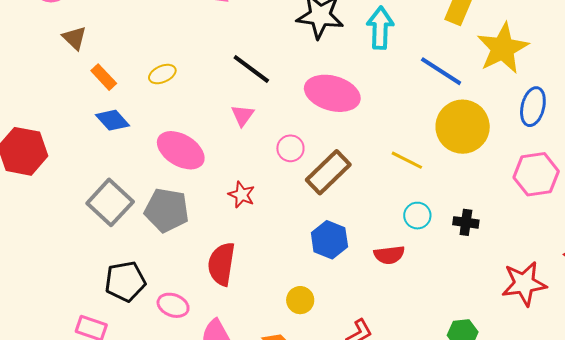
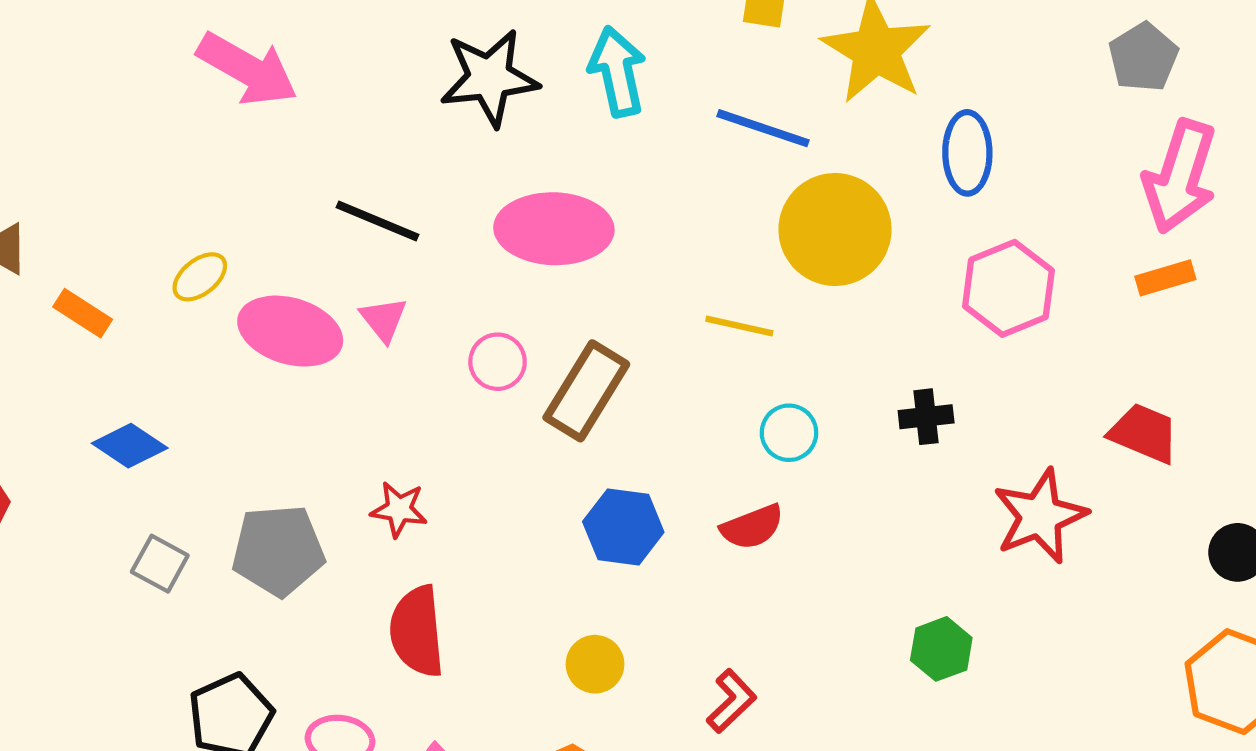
blue diamond: (112, 120) -> (130, 446), moved
pink ellipse: (181, 150) -> (290, 331), moved
red star: (242, 195) -> (399, 509), moved
gray square: (110, 202) -> (160, 564), size x0.6
black cross: (466, 222) -> (926, 417), moved

